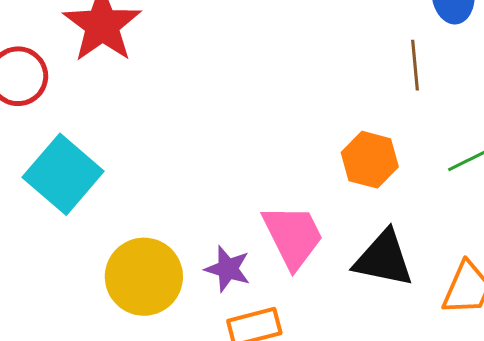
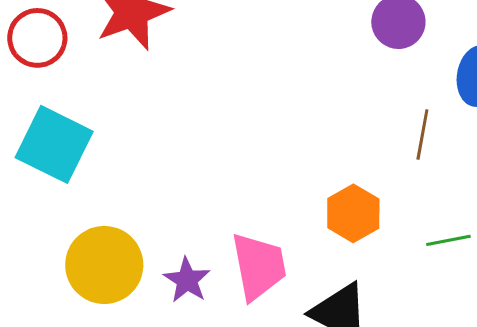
cyan square: (63, 174) -> (54, 144), turned -30

